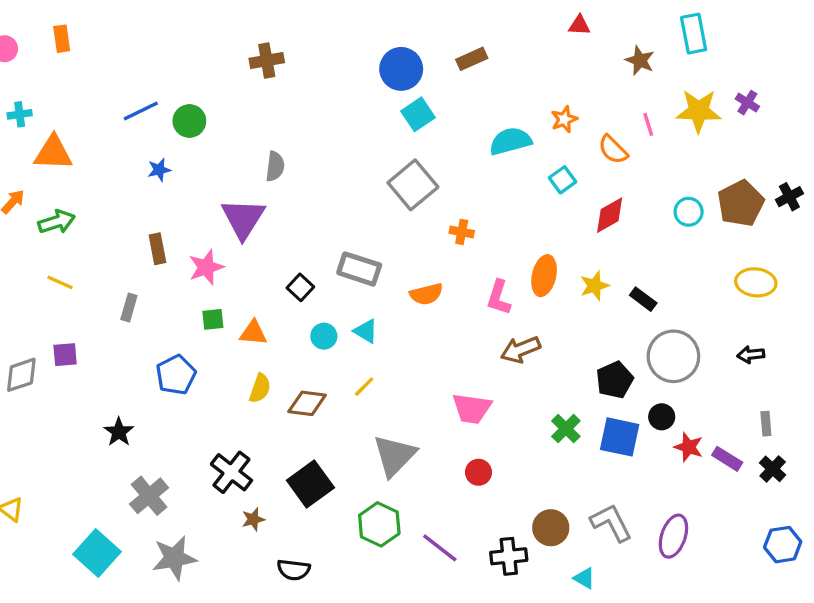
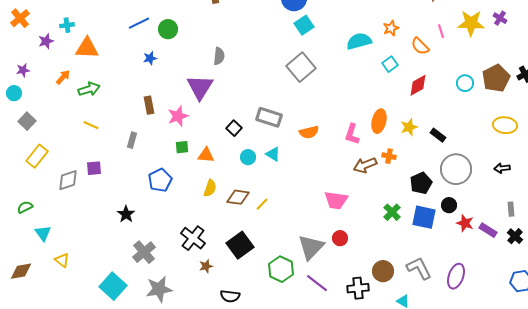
orange cross: (462, 232) -> (389, 156), moved
yellow line: (364, 387) -> (262, 204), moved
gray triangle: (394, 455) -> (311, 247), moved

